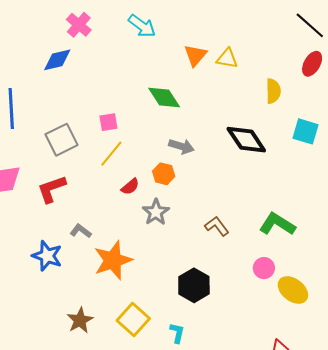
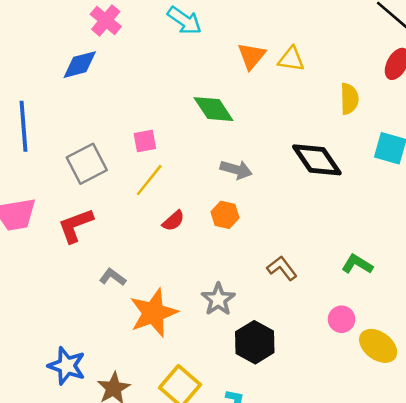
orange hexagon: (164, 174) -> (225, 215), moved
gray star: (156, 212) -> (218, 299), moved
green L-shape: (277, 224) -> (357, 264), size x0.7
blue star: (47, 256) -> (67, 366), moved

